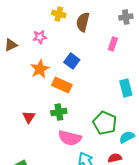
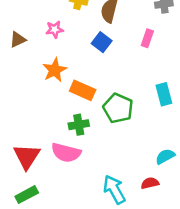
blue square: (72, 61) -> (102, 42), moved
red triangle: (29, 117) -> (27, 156), moved, size x1.6
green pentagon: (105, 123) -> (118, 108), moved
pink semicircle: (70, 138) -> (66, 153), moved

